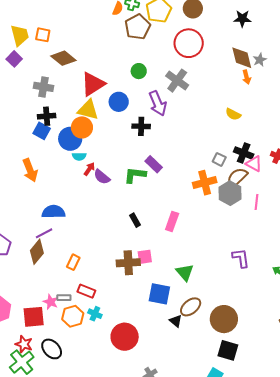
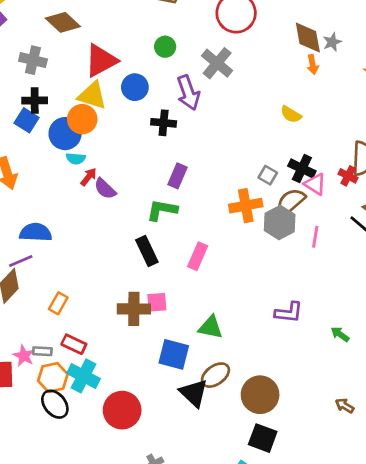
purple rectangle: (154, 164) -> (177, 176), turned 66
green L-shape: (135, 175) -> (162, 210), moved
black rectangle: (135, 220) -> (147, 251), size x1.5
purple L-shape: (241, 258) -> (289, 312), turned 100
green triangle: (185, 272) -> (211, 327), turned -42
cyan cross: (95, 314) -> (84, 376), size x1.6
black triangle: (176, 321) -> (194, 393), size x1.6
black ellipse: (52, 349) -> (55, 404), moved

